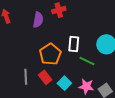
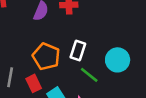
orange pentagon: (50, 54) -> (46, 56), turned -30

